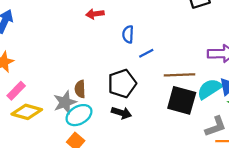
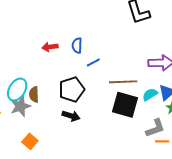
red arrow: (95, 14) -> (50, 47), moved
cyan semicircle: (209, 89) -> (150, 94), size x0.7
cyan ellipse: (79, 115) -> (17, 90), moved, turned -30

